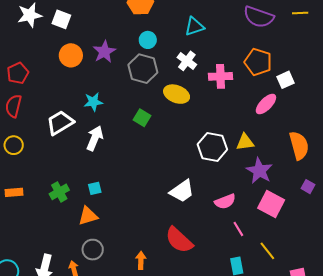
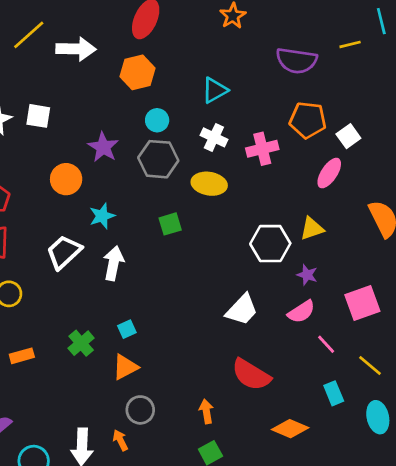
orange circle: (71, 55) -> (66, 179), moved
green square: (142, 118) -> (170, 224), turned -36
purple star: (259, 171) -> (307, 275), moved, size x0.6
pink square: (271, 204) -> (362, 303), turned -36

